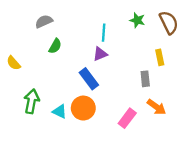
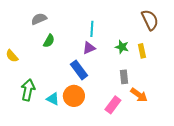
green star: (137, 20) -> (122, 47), moved
gray rectangle: (145, 79) -> (124, 77), moved

